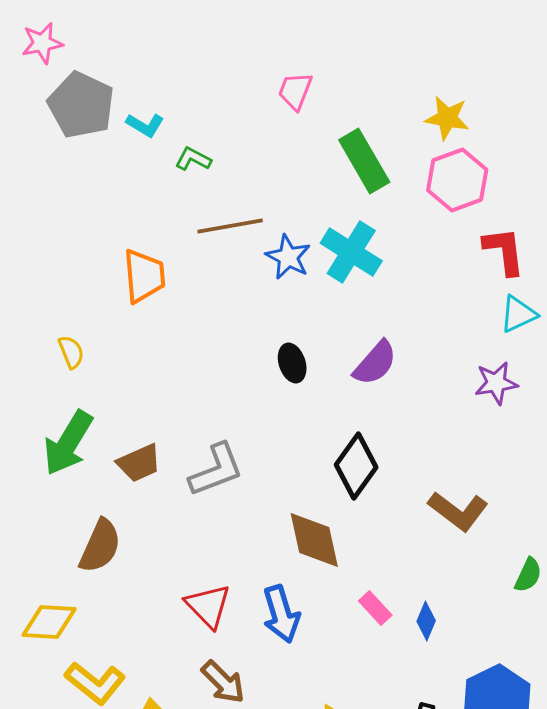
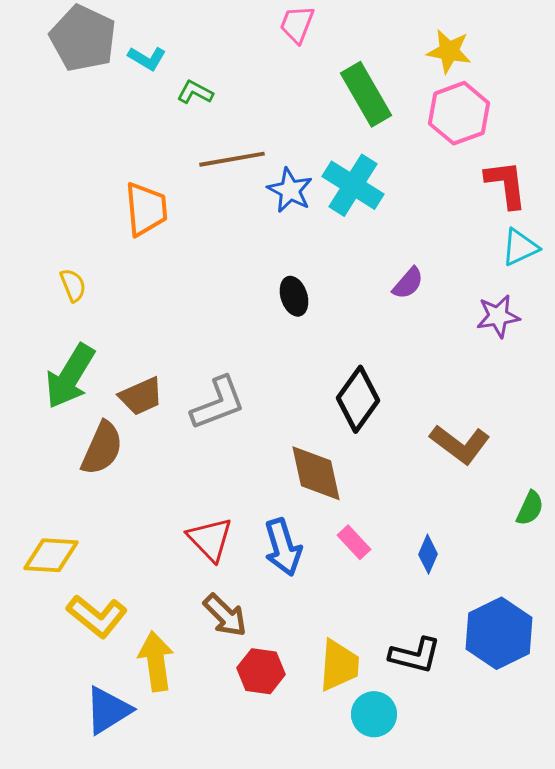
purple semicircle: (375, 363) -> (408, 283), moved, size x0.7
brown semicircle: (100, 546) -> (102, 448), moved
pink rectangle: (375, 608) -> (354, 542), moved

